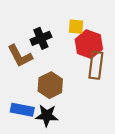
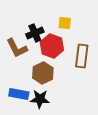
red hexagon: (89, 44) -> (52, 46), moved

